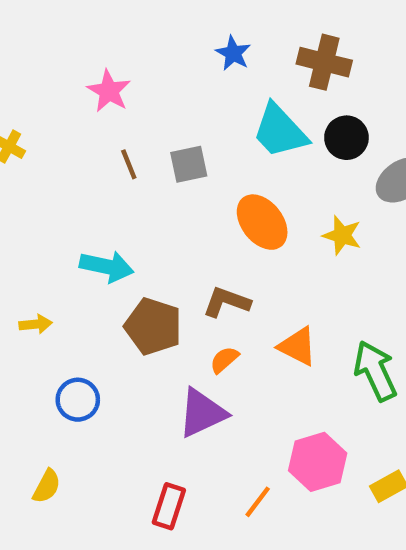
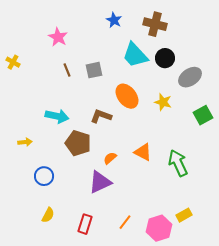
brown L-shape: (227, 302) -> (101, 116), moved
pink hexagon: (318, 462) -> (159, 228), moved
yellow semicircle: (47, 486) -> (48, 215), moved

